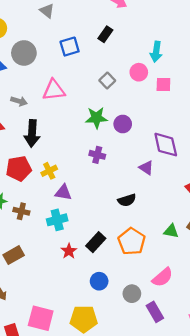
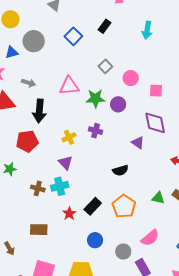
blue square: (70, 47) -> (73, 36), turned -30
cyan arrow: (156, 52) -> (147, 30), moved
pink circle: (139, 72) -> (131, 78), moved
pink square: (163, 84) -> (156, 91), moved
pink triangle: (54, 90) -> (69, 86), moved
yellow cross: (49, 171) -> (69, 137), moved
purple triangle: (63, 192) -> (65, 163), turned 35
brown cross: (21, 211) -> (38, 188), moved
brown rectangle: (14, 255) -> (39, 230), moved, turned 30

